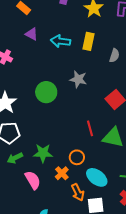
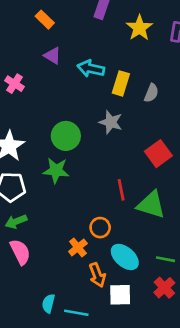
yellow rectangle: (88, 41) -> (121, 83), moved
gray semicircle: (114, 55) -> (151, 93), moved
green star: (43, 153) -> (56, 171), moved
pink semicircle: (33, 180) -> (20, 252), moved

